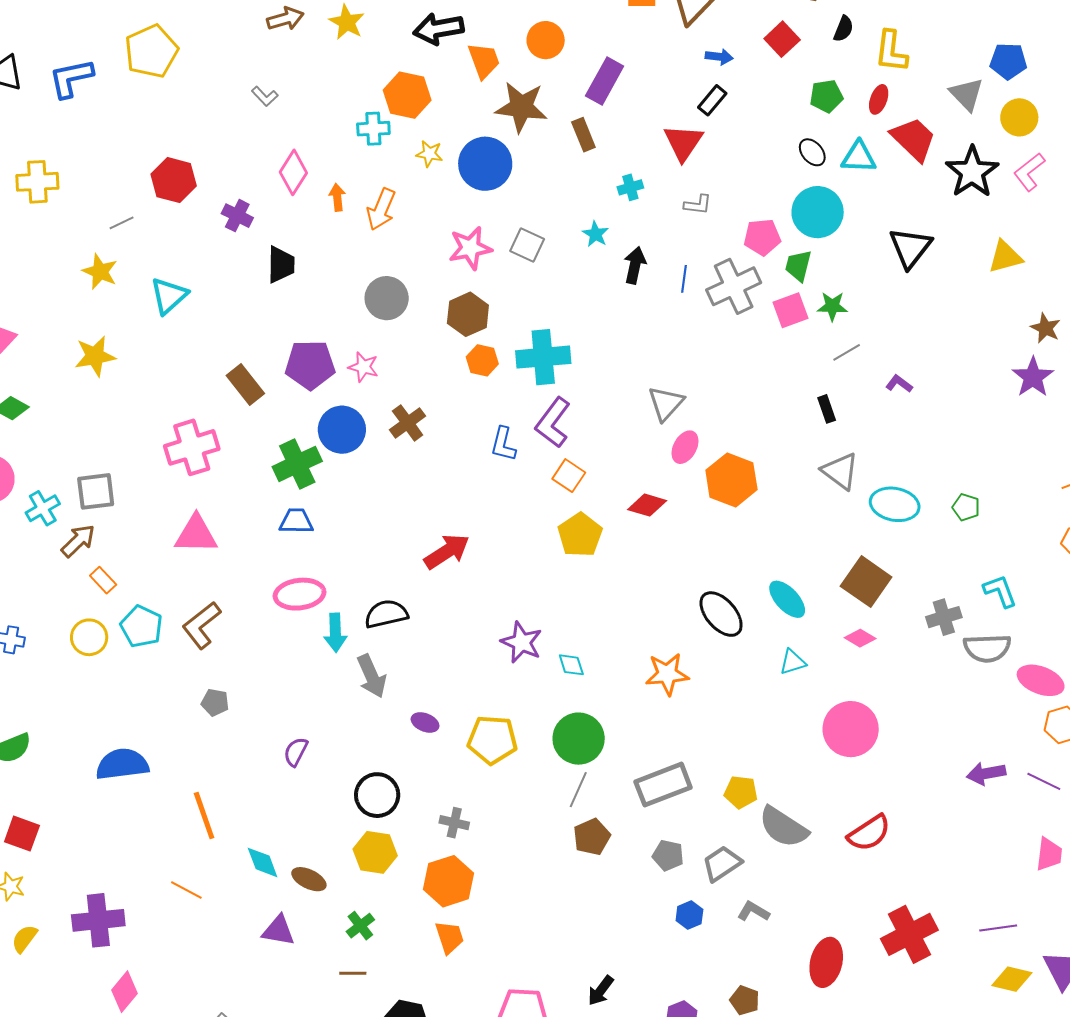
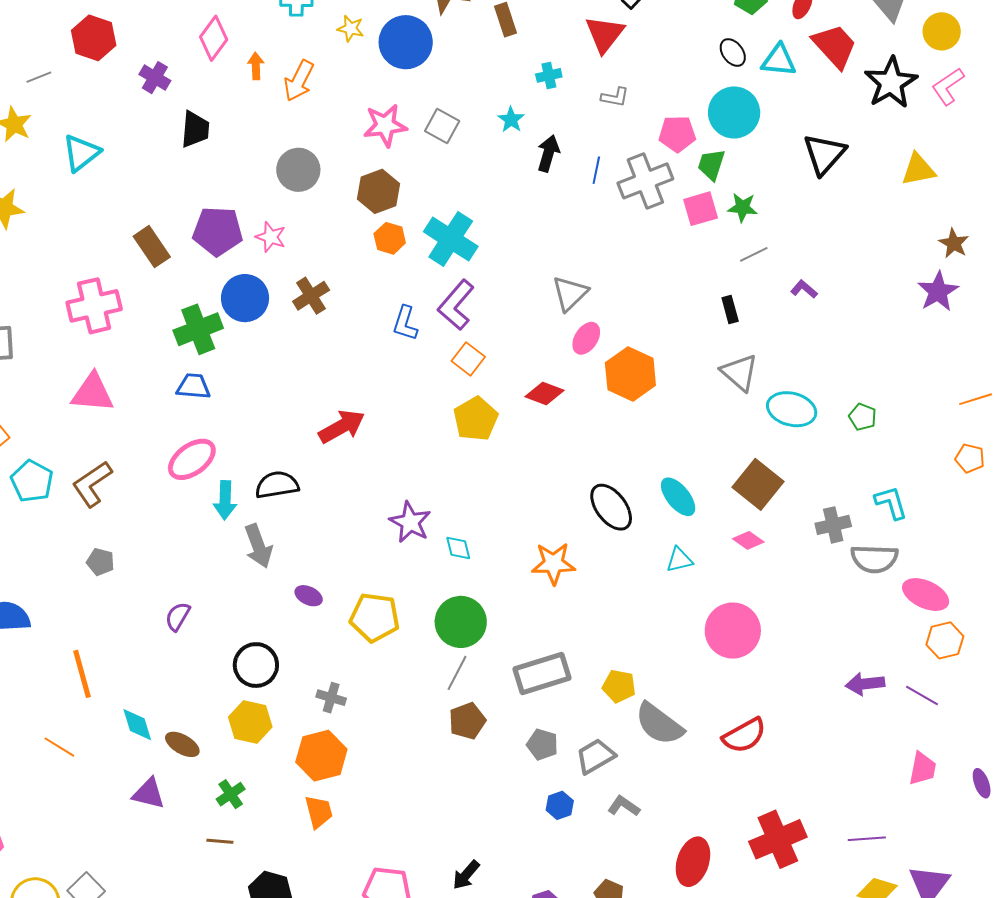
cyan cross: (543, 357) -> (451, 239), turned 34
pink ellipse: (300, 594) -> (192, 459), turned -33

